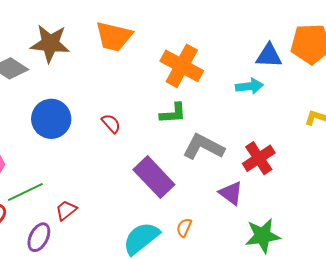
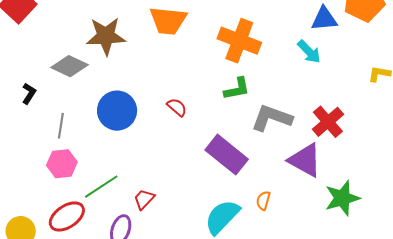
cyan arrow: (249, 86) -> (309, 52), turned 60
purple triangle: (231, 193) -> (305, 160), size x1.4

